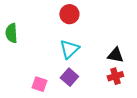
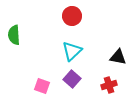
red cross: (115, 76) -> (109, 85), moved

